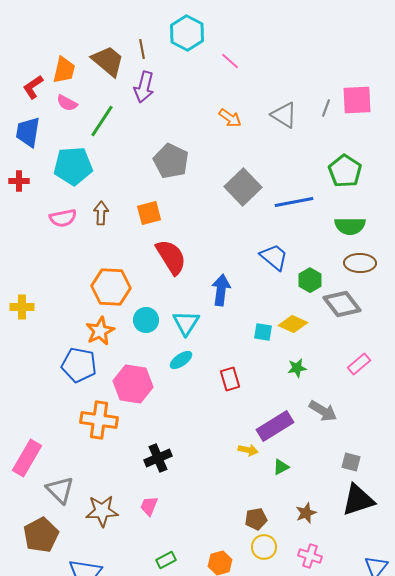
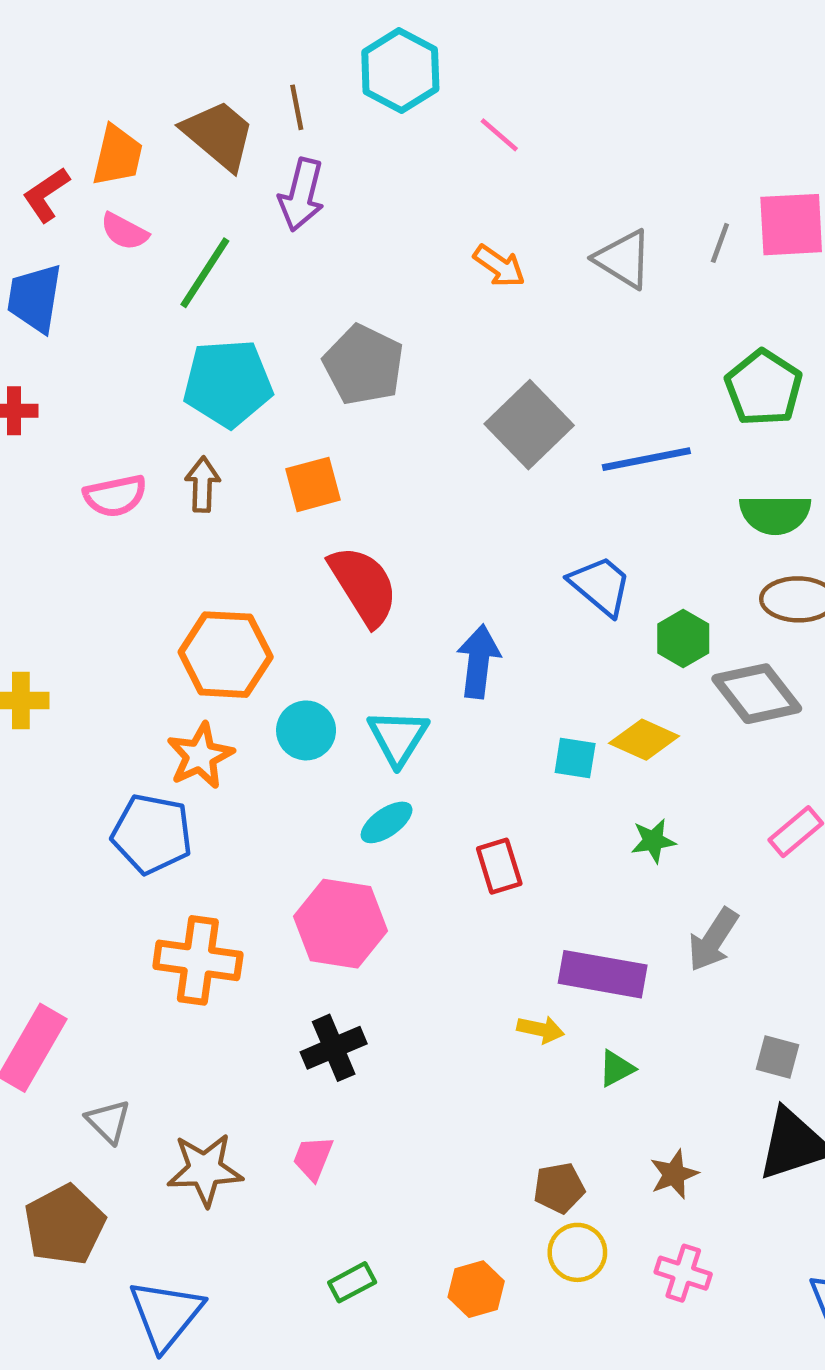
cyan pentagon: (73, 166) -> (228, 383), moved
pink hexagon: (133, 384) -> (341, 924), moved
gray arrow: (323, 411) -> (713, 940), turned 92
purple rectangle: (275, 426) -> (603, 974), turned 42
gray triangle: (60, 490) -> (108, 1121), size x0.7

